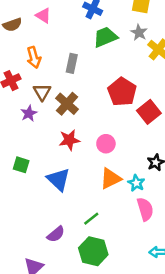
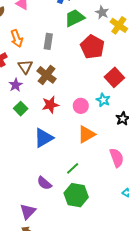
red pentagon: (122, 92) -> (92, 47), moved
green square: (21, 165) -> (21, 109), moved, turned 32
blue triangle: (58, 179) -> (44, 138), turned 50
cyan star: (136, 183) -> (103, 100), moved
purple semicircle: (56, 234) -> (44, 183), turned 84

